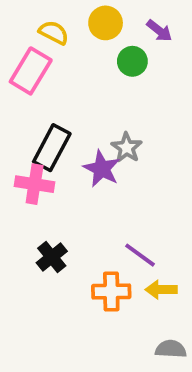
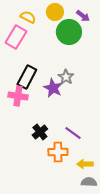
green circle: (132, 61) -> (69, 32), size x1.6
black cross: (52, 257) -> (40, 132), moved
yellow arrow: (161, 290) -> (85, 164), moved

